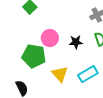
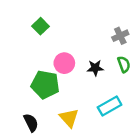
yellow triangle: (60, 74) -> (69, 118), moved

